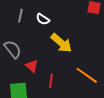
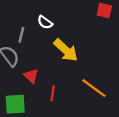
gray line: (20, 16) -> (21, 35), moved

